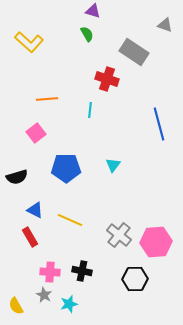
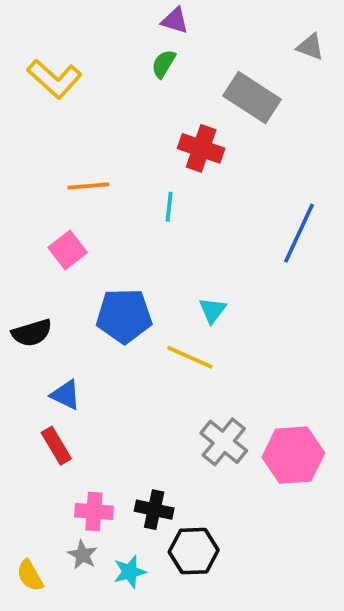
green semicircle: (87, 34) -> (164, 64), turned -119
blue line: (159, 124) -> (299, 233), turned 40
yellow line: (70, 220) -> (190, 357), moved
black hexagon: (135, 279) -> (194, 551), moved

